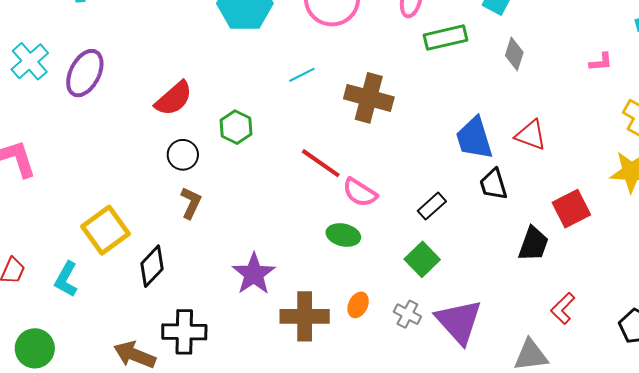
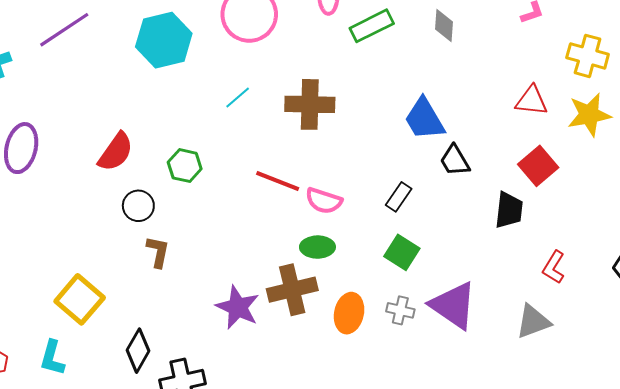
red triangle: (531, 135) -> (532, 101), moved
black diamond: (152, 266) -> (138, 351), moved
orange ellipse: (358, 305) -> (349, 313), size x1.5
brown cross: (305, 316) -> (292, 290), moved

